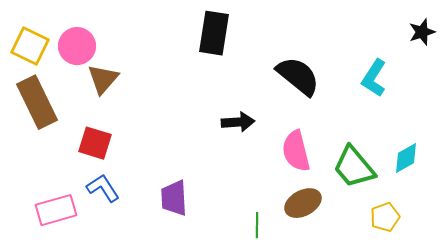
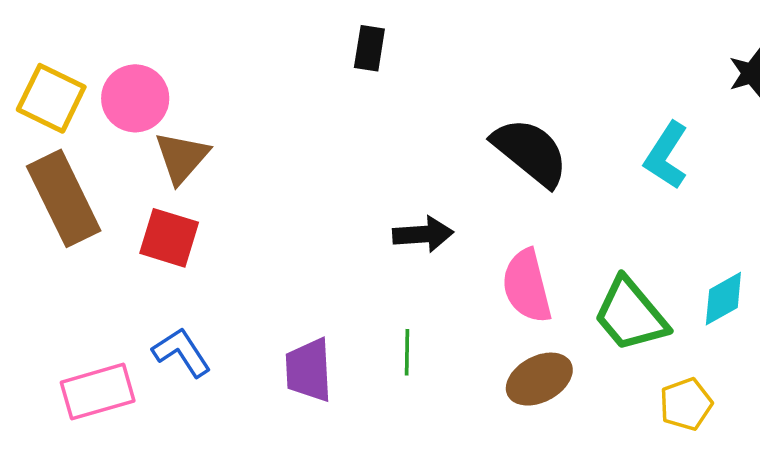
black rectangle: (214, 33) -> (369, 48), moved, size x0.6
red square: (95, 143) -> (169, 238), moved
green line: (257, 225) -> (407, 352), moved

